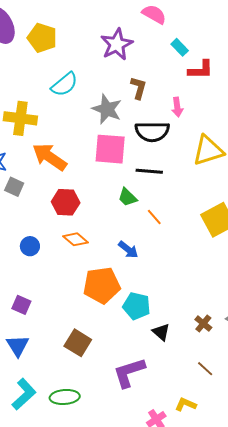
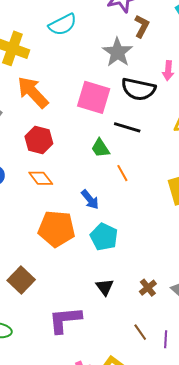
brown L-shape: (138, 88) -> (142, 26), moved
gray star: (107, 109) -> (117, 52), moved
cyan pentagon: (137, 306) -> (104, 237), moved

